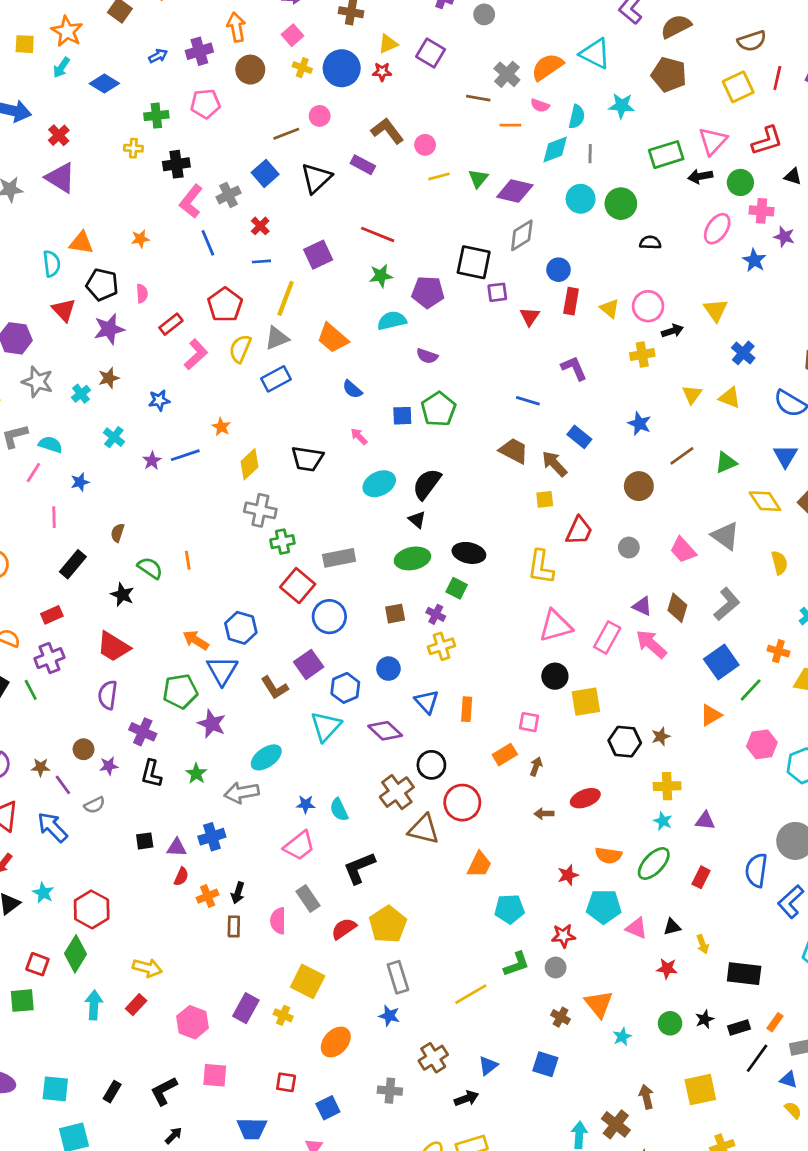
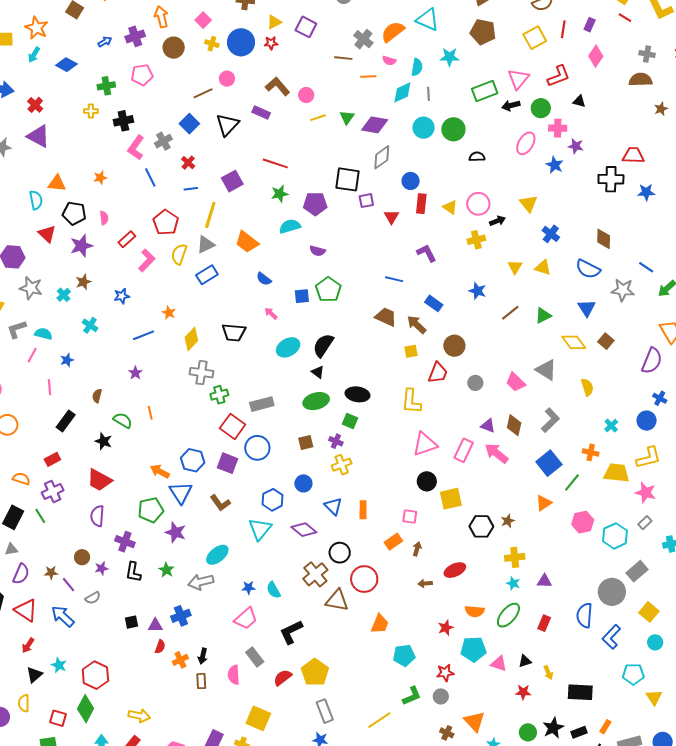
purple star: (152, 461) -> (135, 373), moved
brown circle: (639, 486) -> (454, 346), moved
purple square: (309, 664) -> (227, 463), moved, turned -30
black star: (705, 1019) -> (553, 728), size x1.5

